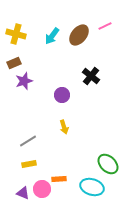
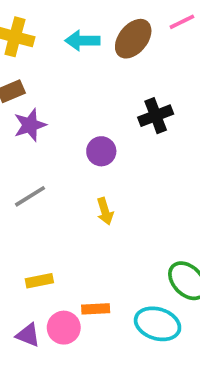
cyan arrow: (52, 36) -> (82, 41), turned 54
black cross: (91, 76) -> (156, 116), turned 30
gray line: (28, 141) -> (30, 196), moved

